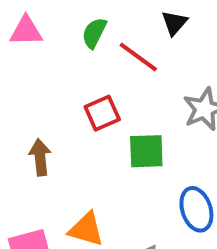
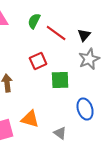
black triangle: (174, 23) -> (84, 35), moved

